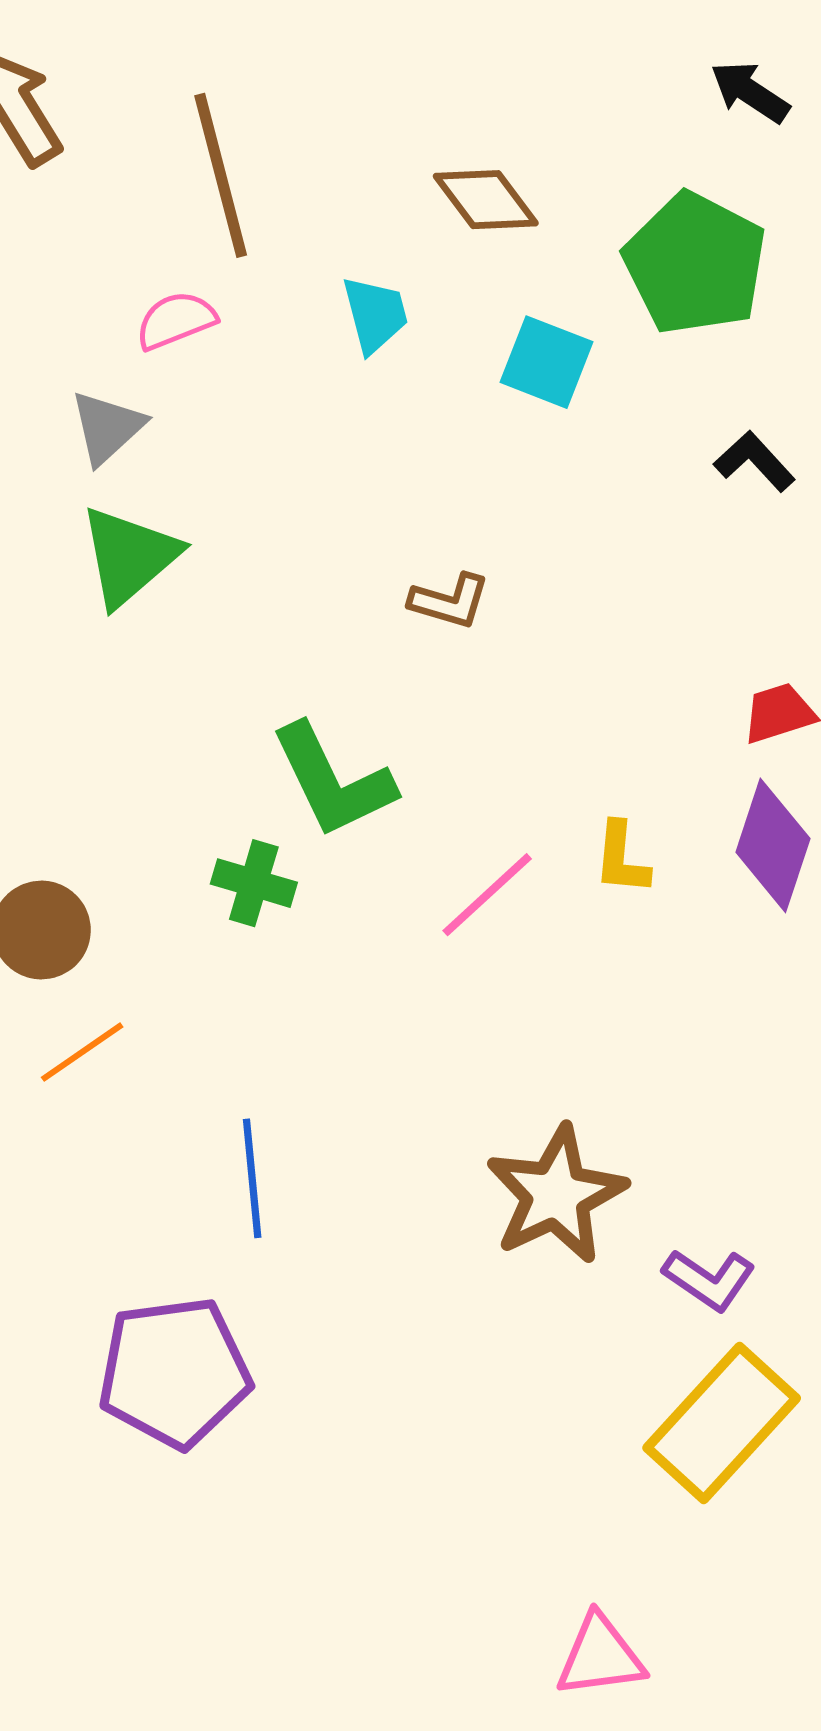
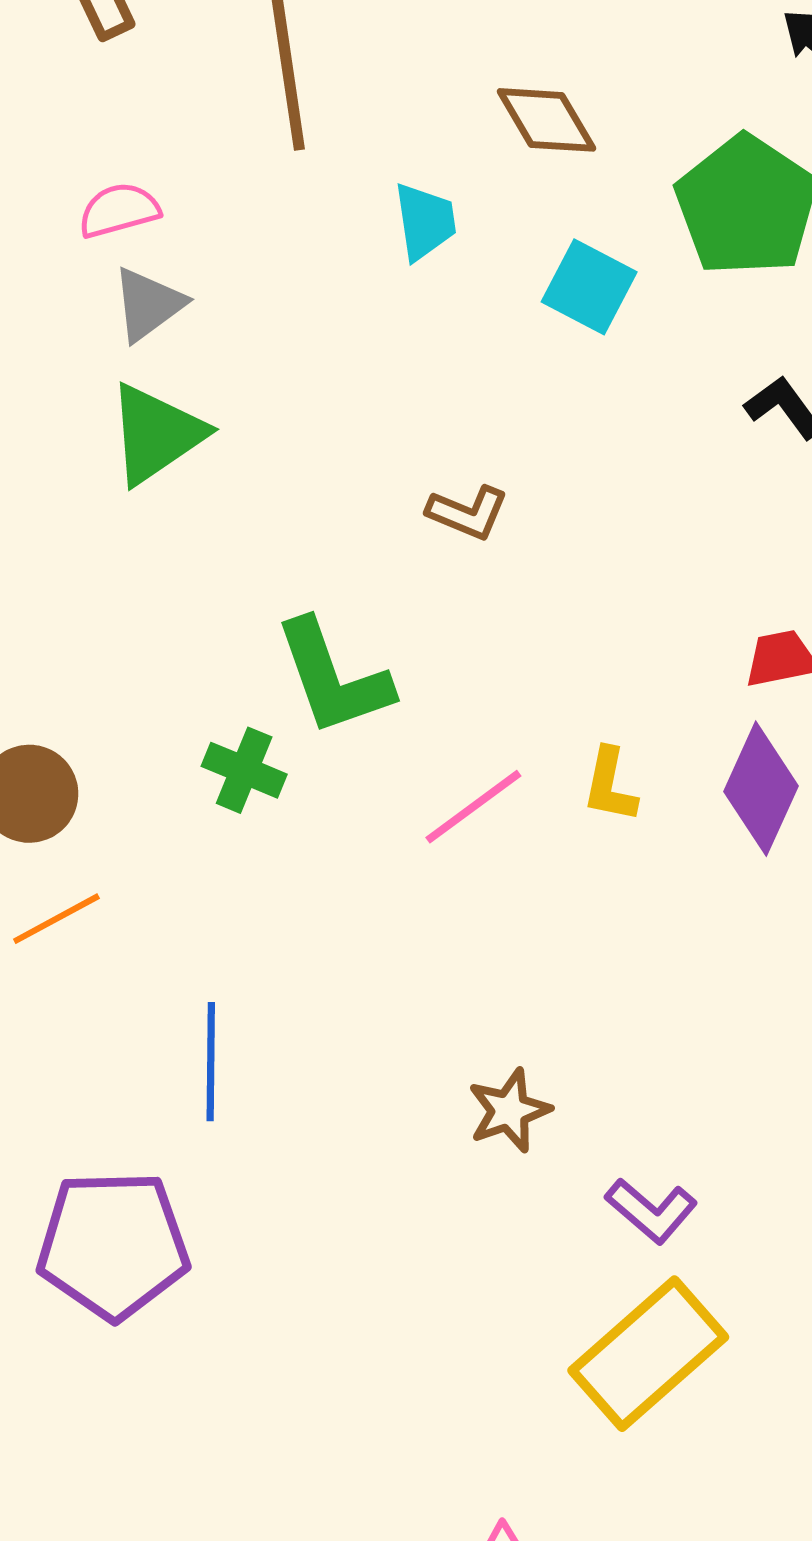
pink semicircle: (176, 320) -> (119, 210), moved
brown star: (556, 1195) -> (509, 1111), size x0.6

